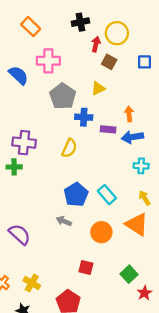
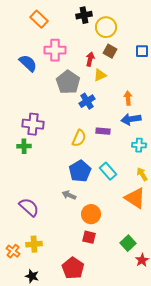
yellow circle: (117, 33) -> (106, 27), moved
red arrow: (96, 44) -> (90, 59), moved
blue cross: (84, 117) -> (87, 101), turned -35
purple rectangle: (108, 129) -> (103, 131), moved
yellow semicircle: (69, 148) -> (79, 138), moved
orange circle: (101, 232) -> (91, 214), moved
yellow cross: (32, 283) -> (34, 244), moved, turned -35

